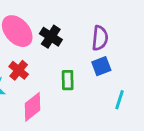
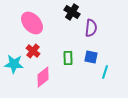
black cross: (51, 37) -> (72, 12), moved
blue square: (101, 66) -> (91, 57), moved, turned 32

